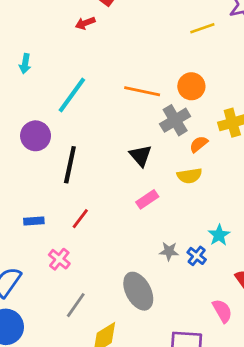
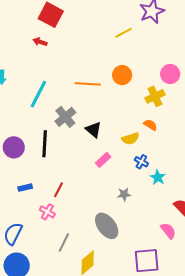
red arrow: (85, 23) -> (40, 42), turned 48
gray cross: (175, 120) -> (65, 117), moved
purple circle: (36, 136) -> (14, 147), moved
orange semicircle: (199, 144) -> (150, 125), moved, turned 80
red line: (80, 219) -> (58, 190), moved
blue cross: (197, 256) -> (141, 162), moved

